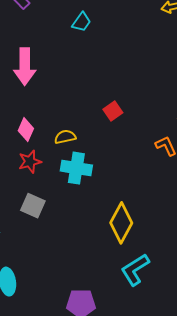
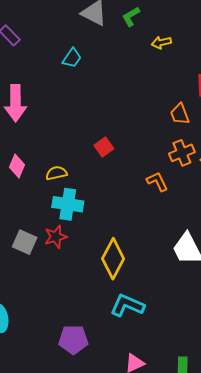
red star: (30, 162) -> (56, 237), moved
cyan L-shape: (135, 270) -> (127, 305), turned 56

